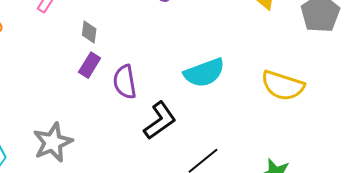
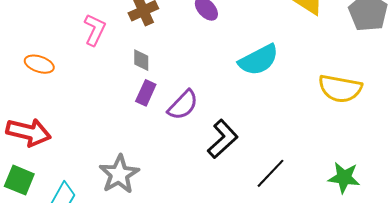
cyan semicircle: (204, 73) -> (259, 60), moved
purple semicircle: (125, 82) -> (183, 105), turned -120

